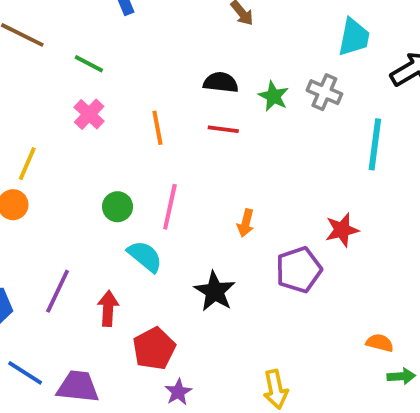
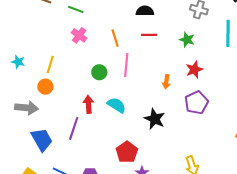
green star: (274, 96) -> (187, 40), moved
green circle: (118, 207) -> (99, 72), moved
pink line: (170, 207) -> (126, 65), moved
red star: (342, 230) -> (194, 70), moved
red arrow: (108, 308) -> (89, 104), moved

